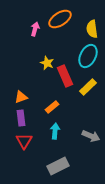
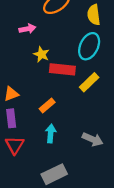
pink arrow: (35, 29) -> (27, 29), moved, turned 64
red rectangle: (65, 76) -> (62, 69), turned -60

